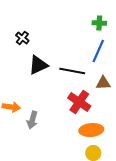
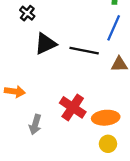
red cross: (79, 102) -> (73, 107), moved
gray arrow: (32, 120) -> (35, 124), moved

